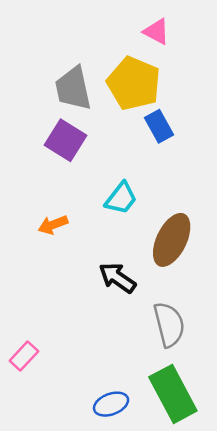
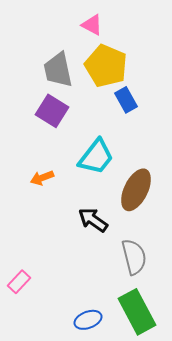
pink triangle: (156, 32) -> (92, 25), moved
cyan trapezoid: (121, 198) -> (96, 157), size x1.4

